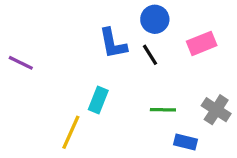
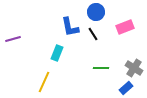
purple line: (21, 63) -> (13, 39), turned -42
cyan rectangle: (98, 100) -> (57, 53), moved
blue rectangle: (186, 142) -> (126, 88), moved, turned -56

